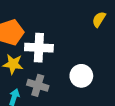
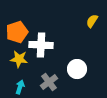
gray cross: (38, 85) -> (49, 82), moved, turned 36

